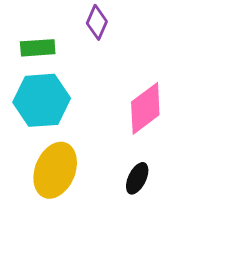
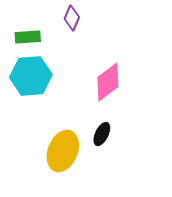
yellow ellipse: (55, 170) -> (63, 151), moved

